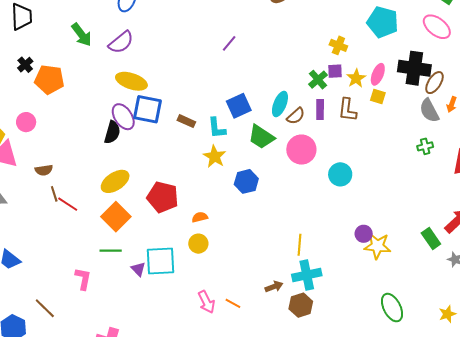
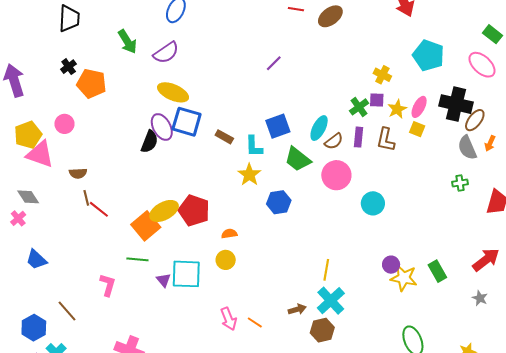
yellow ellipse: (115, 181) -> (164, 211), moved
green rectangle: (431, 239) -> (437, 271), moved
cyan cross: (307, 275) -> (331, 301), turned -36

